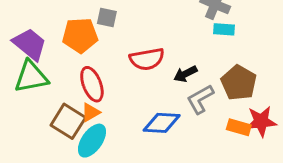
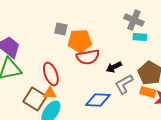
orange pentagon: (80, 35) -> (80, 41), moved
orange triangle: (90, 112) -> (50, 93), turned 32
orange rectangle: (239, 127) -> (148, 92), moved

